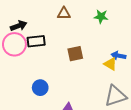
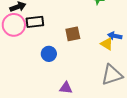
blue circle: (40, 88) -> (49, 54), moved

